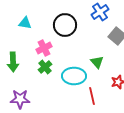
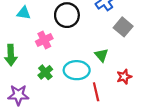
green cross: (45, 67) -> (45, 72), moved

